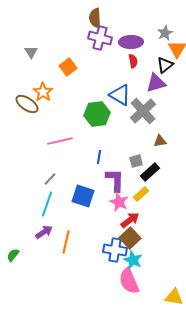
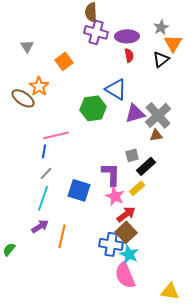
purple triangle: (156, 83) -> (135, 113), moved
gray cross: (143, 111) -> (158, 115), moved
blue line: (99, 157) -> (44, 151), moved

